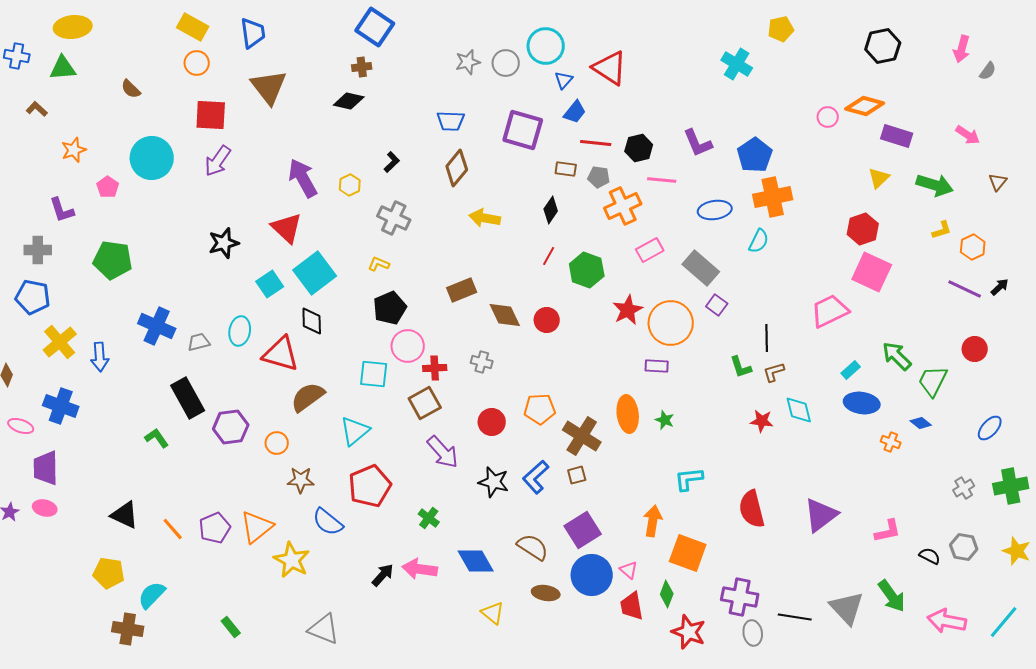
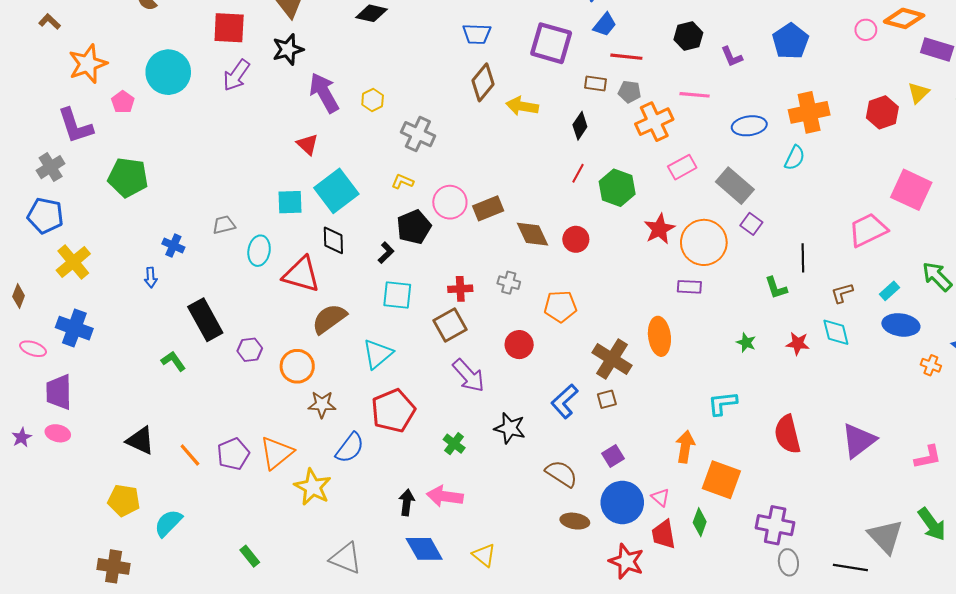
purple L-shape: (698, 143) -> (732, 57), size x0.7
black hexagon: (639, 148) -> (688, 36), moved
orange star: (74, 150) -> (88, 64), size x1.5
blue pentagon: (755, 155) -> (791, 41), moved
black L-shape: (392, 162) -> (386, 253), moved
purple L-shape: (62, 210) -> (75, 126), size x1.4
yellow arrow: (485, 218) -> (522, 106), moved
red triangle: (287, 228) -> (308, 144), size x0.7
red hexagon: (863, 229) -> (882, 112), moved
black star: (224, 243) -> (288, 49), moved
gray cross: (38, 250) -> (51, 167), turned -32
cyan square: (270, 284) -> (290, 202), turned 32
blue cross: (157, 326) -> (173, 246), size x0.6
gray trapezoid: (199, 342) -> (224, 225), moved
pink circle: (408, 346) -> (450, 202), moved
blue arrow: (100, 357) -> (151, 277), moved, size x0.7
brown L-shape: (774, 372) -> (842, 293), moved
orange pentagon: (540, 409) -> (560, 306), moved
green star: (665, 420) -> (746, 343), moved
purple hexagon: (231, 427) -> (250, 350), size x0.7
orange circle: (277, 443) -> (297, 366), size x1.4
black star: (494, 482) -> (510, 428), moved
blue semicircle: (328, 522) -> (350, 448), turned -92
purple square: (583, 530) -> (613, 456), size x0.6
blue diamond: (476, 561) -> (424, 549), moved
black arrow: (383, 575) -> (407, 502), turned -35
yellow triangle: (493, 613) -> (484, 555), moved
black line: (795, 617) -> (850, 567), moved
brown cross: (128, 629) -> (114, 566), moved
red star: (689, 632) -> (626, 561), moved

